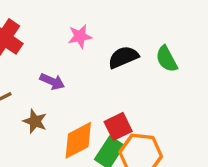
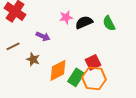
pink star: (80, 36) -> (66, 17), moved
red square: (118, 126) -> (93, 62), moved

